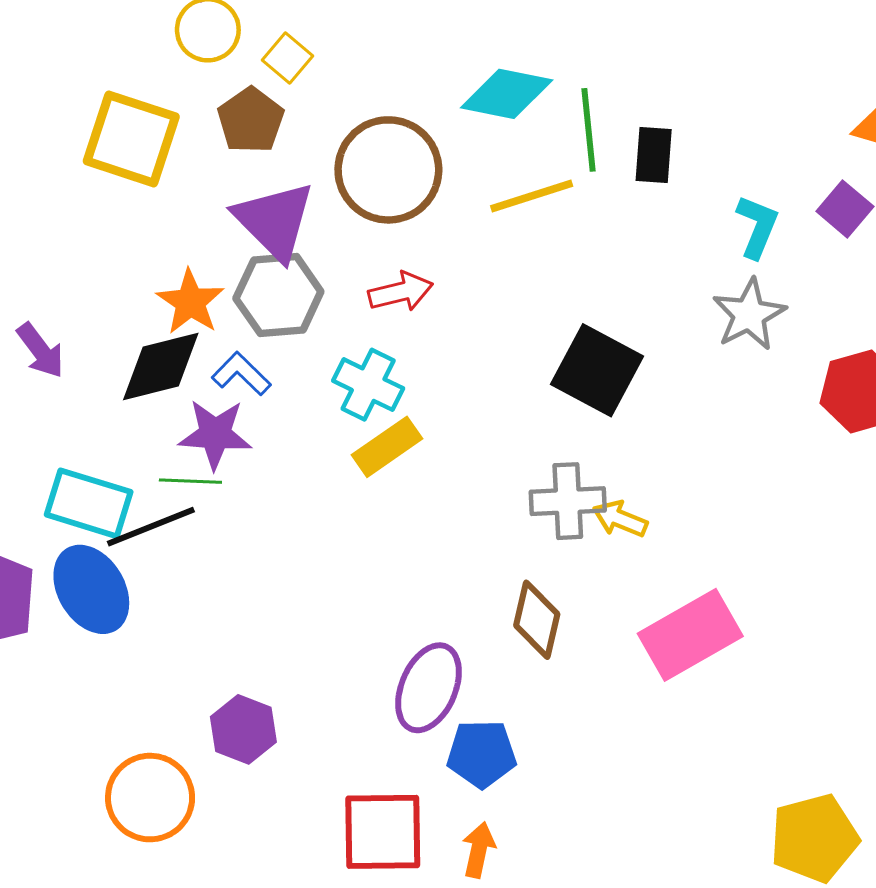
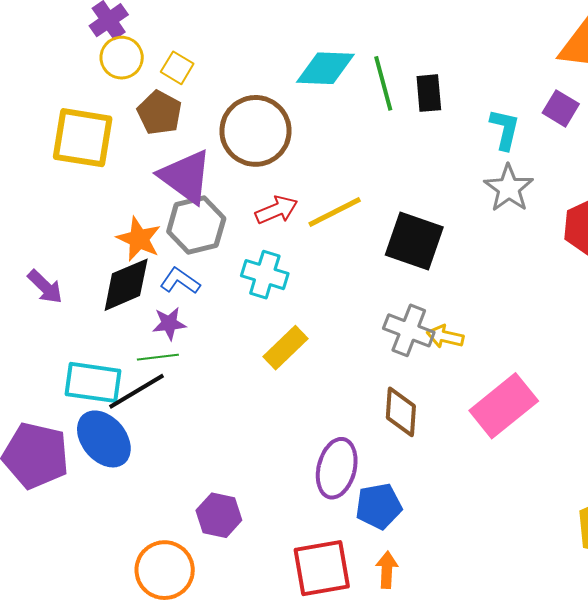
yellow line: (532, 196) -> (335, 212), moved
purple star: (215, 434) -> (169, 324), size x0.7
yellow rectangle: (387, 447) -> (285, 348), moved
gray cross: (568, 501) -> (409, 330), turned 33

